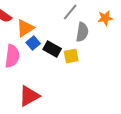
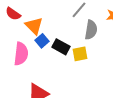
orange triangle: (25, 28) -> (34, 26), turned -42

